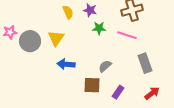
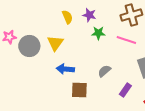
brown square: (92, 85) -> (79, 90), moved
purple rectangle: (118, 92) -> (125, 90), moved

